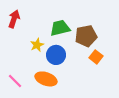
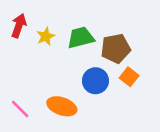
yellow star: (37, 45) -> (46, 36), moved
blue circle: (56, 55) -> (95, 81), moved

